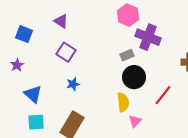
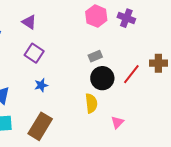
purple cross: (148, 37) -> (126, 18), moved, size x0.7
red line: (163, 95) -> (131, 74), moved
pink triangle: (135, 121) -> (117, 122), moved

